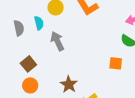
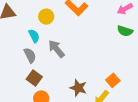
gray semicircle: (19, 28) -> (30, 55), moved
orange square: (116, 63) -> (113, 80), moved, turned -32

